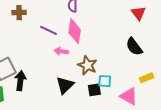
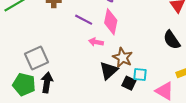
black arrow: (20, 81) -> (47, 82), moved
black triangle: (65, 85) -> (109, 71), moved
black square: (94, 90) -> (129, 83), turned 32

